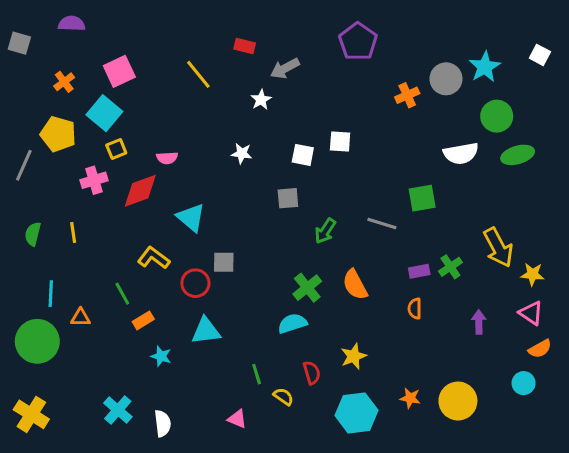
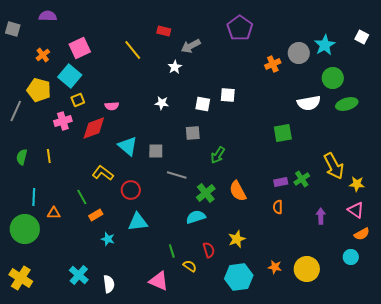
gray line: (382, 224) -> (177, 175), moved
gray square: (224, 262) -> (156, 151), moved
pink triangle: (237, 419) -> (159, 281), size x1.5

